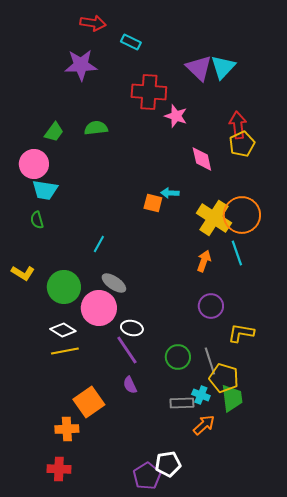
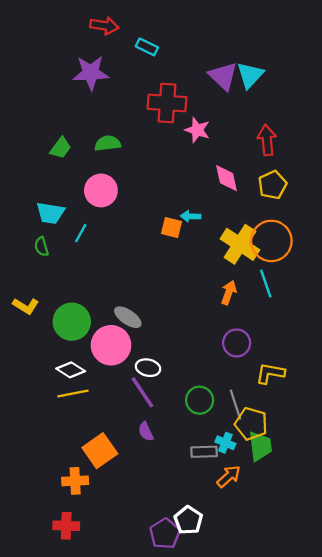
yellow pentagon: (242, 144) -> (272, 185), moved
pink circle: (34, 164) -> (101, 190), moved
cyan line: (99, 244) -> (81, 233), moved
white pentagon: (168, 464) -> (188, 520), turned -30

